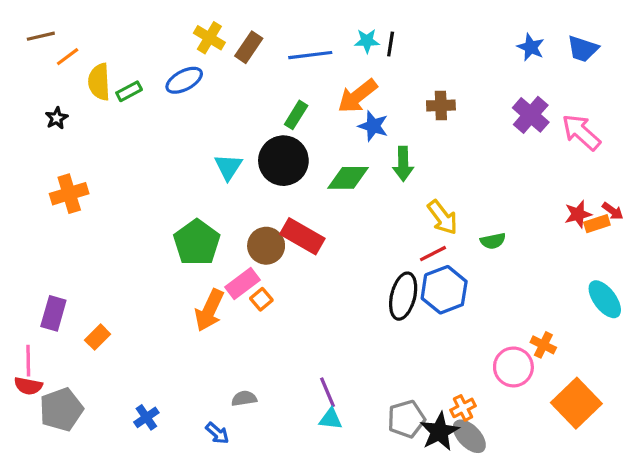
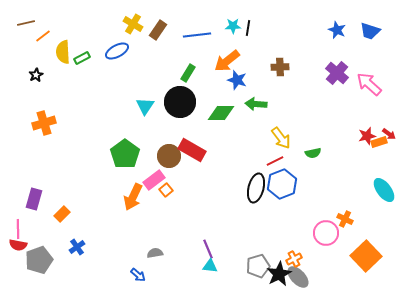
green arrow: (403, 164) -> (256, 104), turned 95
blue cross: (146, 417) -> (77, 247), moved

